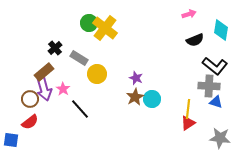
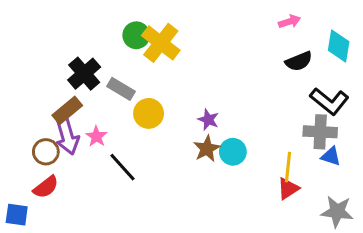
black cross: (55, 48) -> (84, 74), size x1.5

